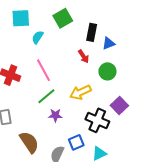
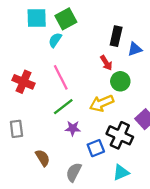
green square: (63, 18) -> (66, 19), moved
green circle: (107, 71) -> (120, 81), moved
brown semicircle: (29, 142) -> (43, 158), size x0.7
blue square: (76, 142) -> (96, 148), moved

